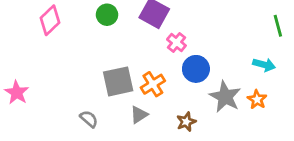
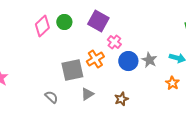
pink diamond: (50, 20) -> (42, 26), moved
orange cross: (153, 84) -> (95, 59), moved
gray star: (225, 97) -> (149, 60), moved, size x0.7

